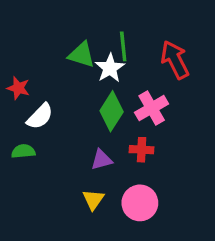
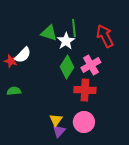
red star: (18, 88) -> (11, 61), moved
white semicircle: (40, 116) -> (23, 55), moved
red cross: (142, 150) -> (85, 90), size x1.5
purple triangle: (102, 160) -> (59, 131), moved, turned -32

